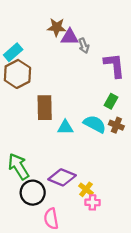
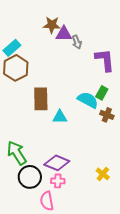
cyan semicircle: (95, 124) -> (88, 100), moved
yellow cross: (86, 189) -> (103, 174), moved
pink cross: (92, 202) -> (58, 181), moved

